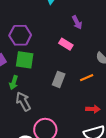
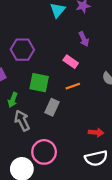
green square: (25, 60) -> (39, 83), moved
orange line: (87, 78) -> (73, 86), moved
gray rectangle: (59, 79) -> (52, 107), moved

